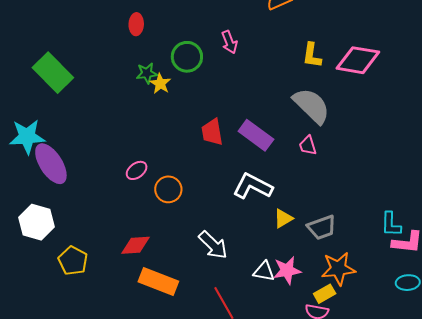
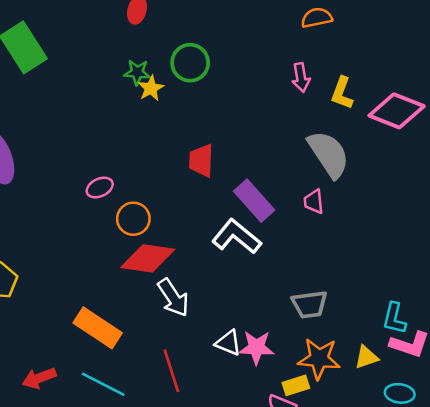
pink arrow: (229, 42) -> (301, 77), moved
purple rectangle: (256, 135) -> (254, 201), moved
yellow triangle: (283, 218) -> (366, 357), moved
red diamond: (135, 245) -> (148, 258), moved, size x1.4

